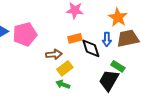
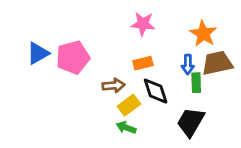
black diamond: (91, 48) -> (156, 91), moved
green rectangle: (118, 66) -> (196, 83), moved, turned 56

